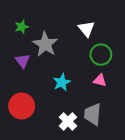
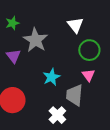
pink triangle: (100, 80) -> (88, 75), turned 40
gray trapezoid: (93, 114) -> (74, 95), moved

